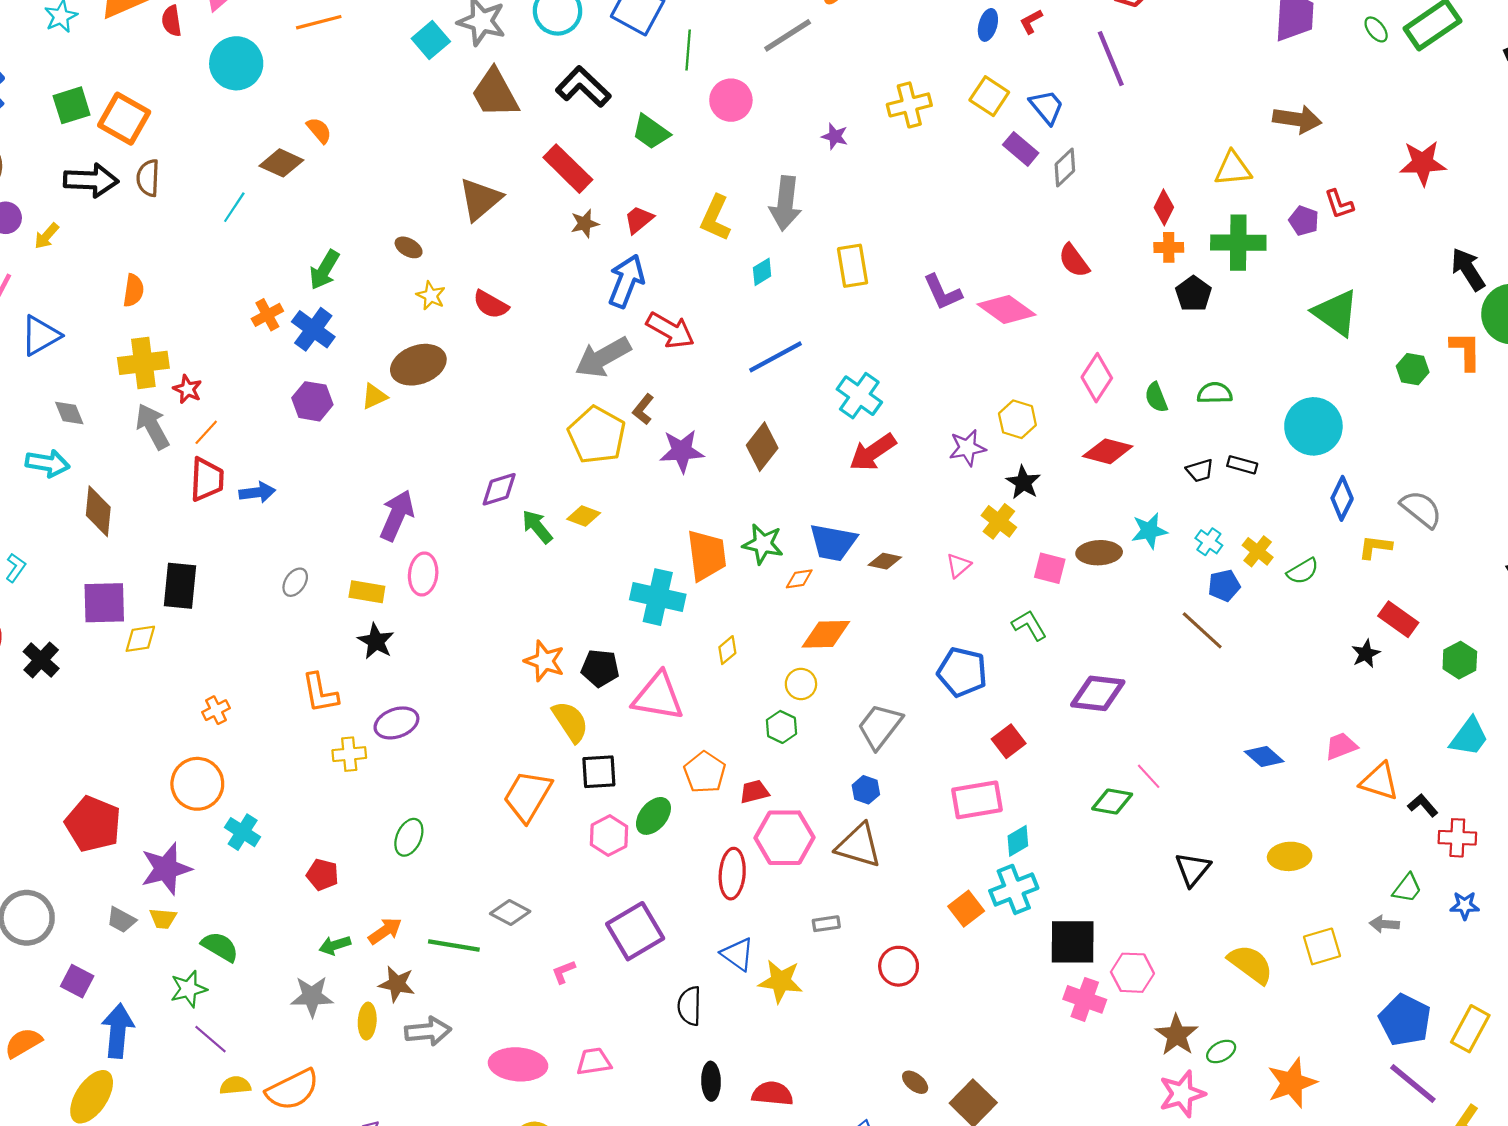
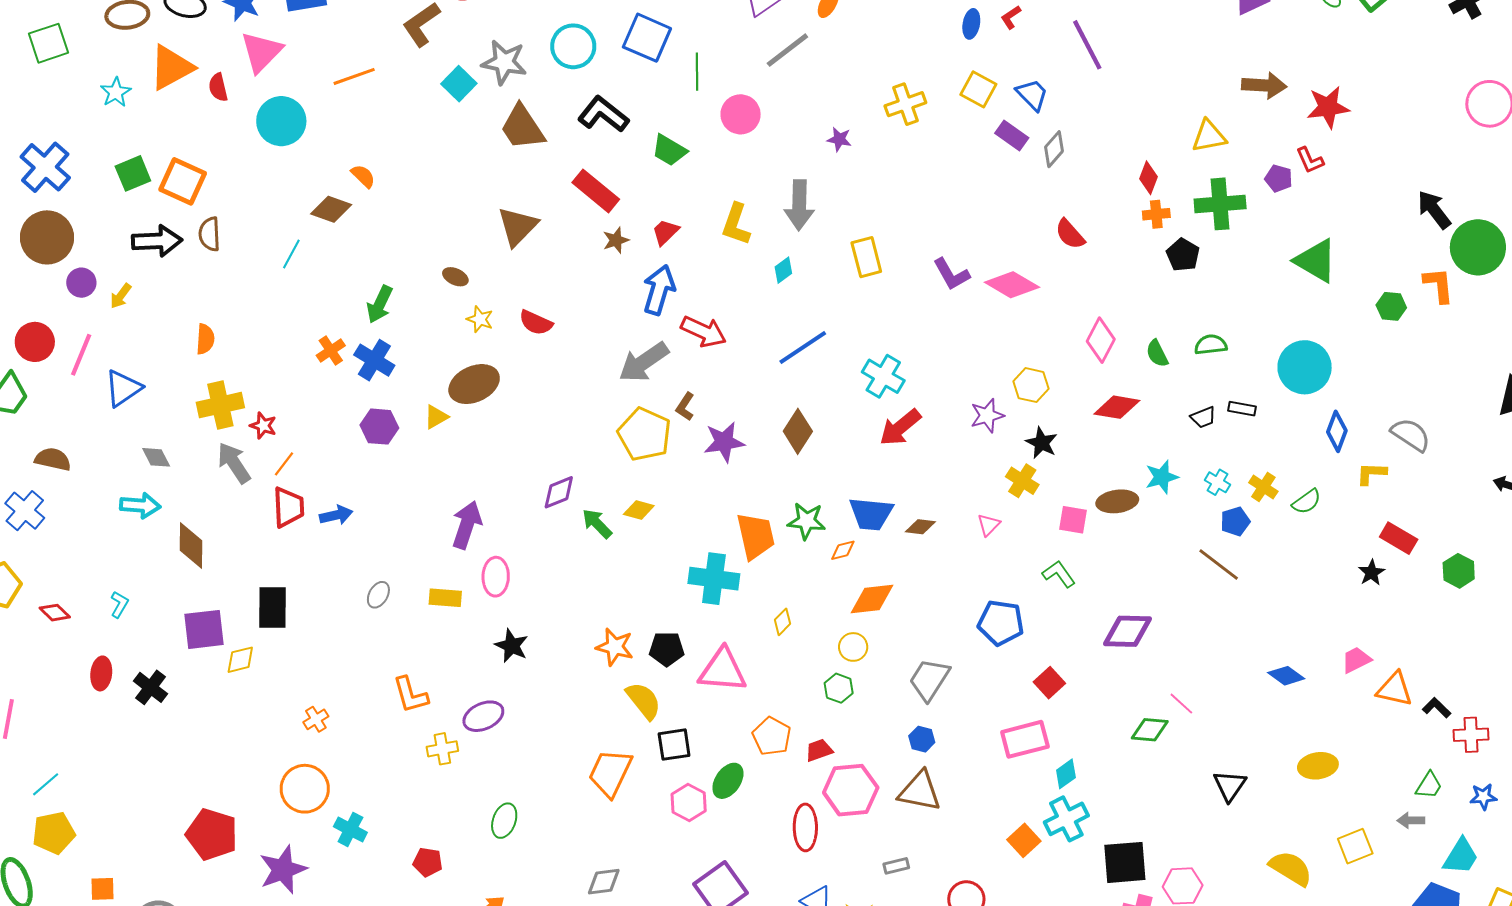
red star: (1423, 163) -> (1328, 107), moved
black star: (376, 641) -> (512, 646), moved
cyan trapezoid: (1469, 737) -> (1461, 856), moved
gray diamond: (510, 912) -> (604, 882), turned -30

